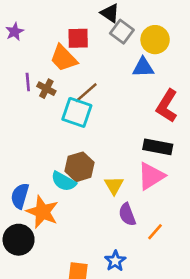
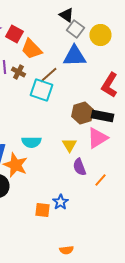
red square: (78, 38) -> (14, 34), moved, turned 30
blue triangle: (143, 67) -> (74, 56), moved, size x1.4
brown hexagon: (79, 167) -> (82, 113), moved
cyan semicircle: (64, 181) -> (31, 142), turned -30
blue star: (115, 261) -> (60, 202), moved

